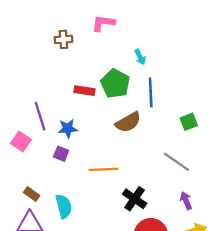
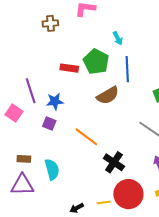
orange line: (103, 169) -> (86, 137), turned 40
brown rectangle: (32, 194) -> (24, 159), turned -32

